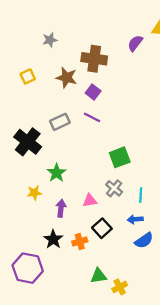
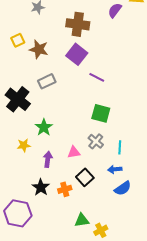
brown star: (66, 78) -> (39, 49), moved
purple square: (93, 92) -> (77, 54), size x1.5
purple line: (92, 117) -> (97, 77), moved
green square: (120, 157) -> (101, 113), turned 36

